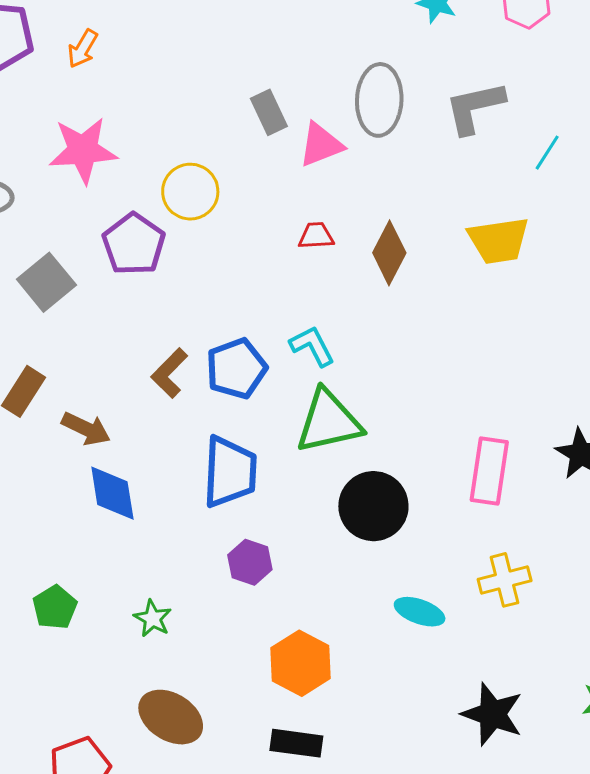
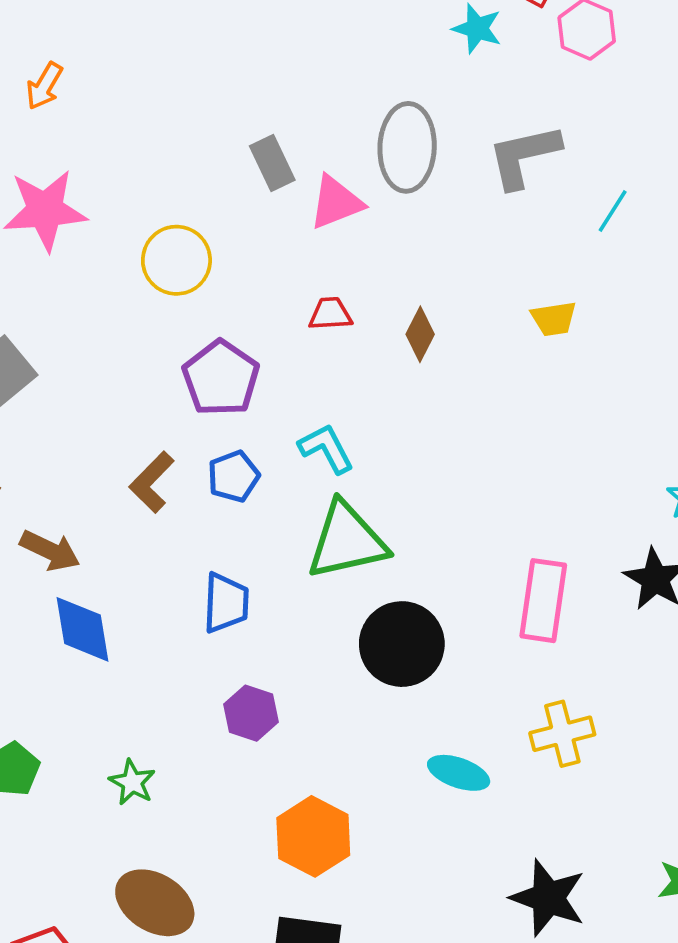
yellow trapezoid: (499, 241) -> (554, 319), size x0.6
purple pentagon: (134, 244) -> (221, 378), moved
brown diamond: (389, 253) -> (420, 334), size x0.7
blue pentagon: (236, 369) -> (233, 476), size x0.7
blue trapezoid: (230, 472) -> (226, 603), size x0.7

